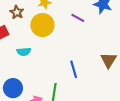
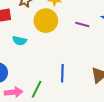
purple line: (78, 18) -> (82, 25), turned -32

